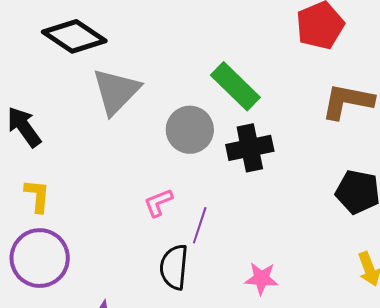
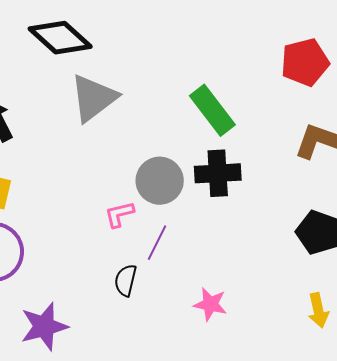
gray circle: (190, 130) -> (160, 181), moved
black semicircle: (174, 267) -> (126, 280), size x0.7

